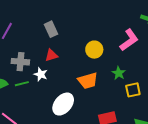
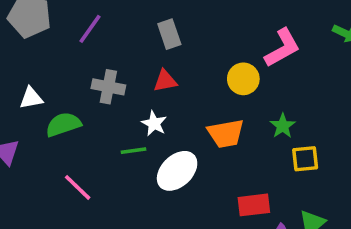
pink L-shape: (129, 40) -> (282, 48), moved
white star: (41, 74) -> (154, 123), moved
green line: (22, 84) -> (134, 151), moved

